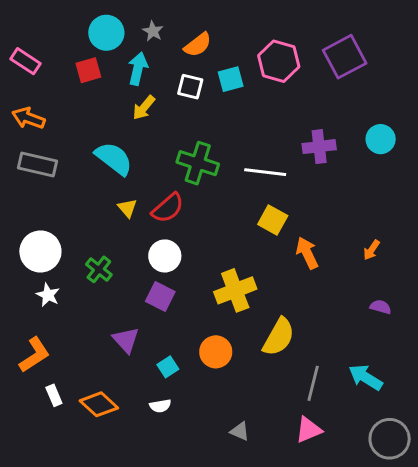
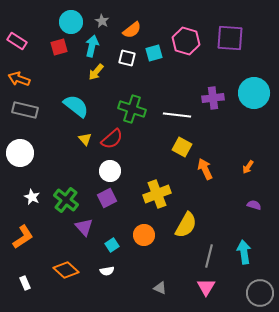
purple square: (345, 57) -> (230, 38), turned 32
cyan circle: (381, 139) -> (254, 93), size x1.6
white circle: (40, 251) -> (20, 153), moved
green cross: (99, 269) -> (66, 200), moved, size x1.4
purple square: (160, 296) -> (107, 198), turned 36
cyan arrow: (366, 377) -> (244, 252), turned 50
white rectangle: (54, 395) -> (25, 283), moved
pink triangle: (309, 430) -> (206, 287), turned -36

